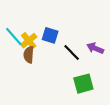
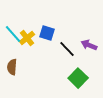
brown semicircle: (29, 55) -> (12, 67), moved
green square: (83, 84) -> (78, 78), turned -30

